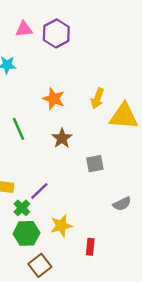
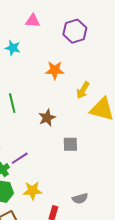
purple hexagon: (56, 33) -> (75, 31), moved
orange star: (54, 99) -> (55, 70), moved, turned -30
gray semicircle: (122, 204) -> (80, 198), moved

